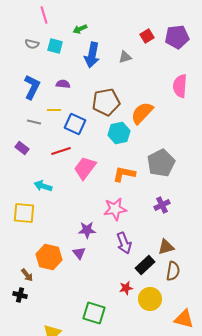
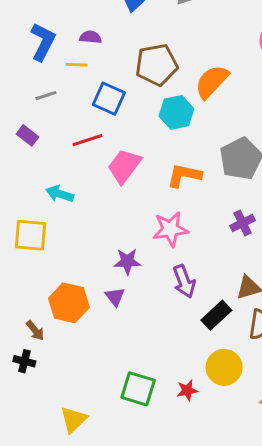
yellow line: (54, 110) -> (77, 65), moved
gray line: (34, 122) -> (46, 96), turned -32
red star: (126, 288) -> (187, 390), moved

